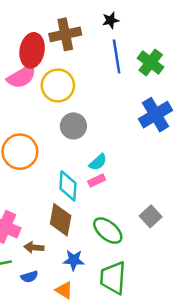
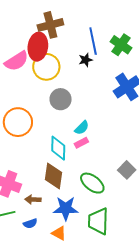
black star: (111, 20) -> (86, 60), moved
red ellipse: (32, 50) -> (38, 47), moved
blue star: (74, 260) -> (66, 208), size x1.4

